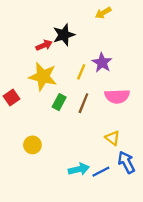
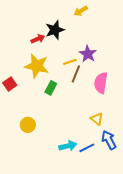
yellow arrow: (103, 13) -> (81, 11), moved
yellow line: (81, 72) -> (70, 62), turned 48
pink semicircle: (117, 96) -> (101, 83), turned 100
brown line: (83, 103) -> (76, 74), moved

